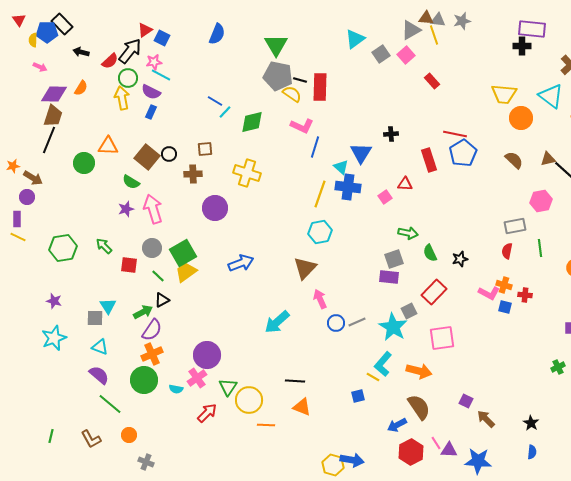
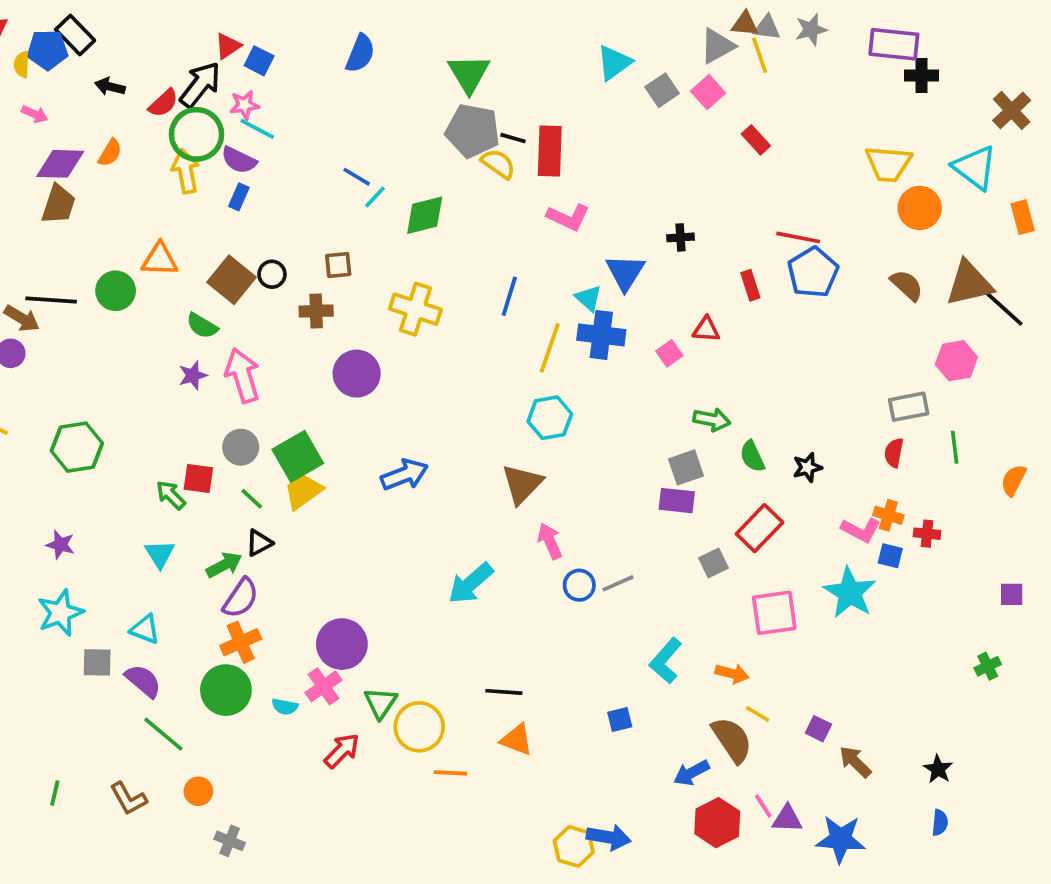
purple rectangle: (532, 29) -> (894, 44), moved
green circle: (128, 78) -> (197, 134), size x1.5
pink L-shape: (302, 126) -> (568, 217), moved
black line: (49, 140) -> (51, 300), moved, turned 72
blue line: (315, 147) -> (509, 296), moved
brown triangle: (548, 159) -> (969, 283), size x1.8
red rectangle: (429, 160) -> (750, 285), size x0.7
green arrow: (104, 246) -> (171, 495), moved
gray square: (95, 318) -> (97, 662), moved
cyan star: (393, 327) -> (850, 593), moved
orange arrow: (419, 371) -> (732, 673), size x0.7
yellow line: (373, 377) -> (758, 714), moved

